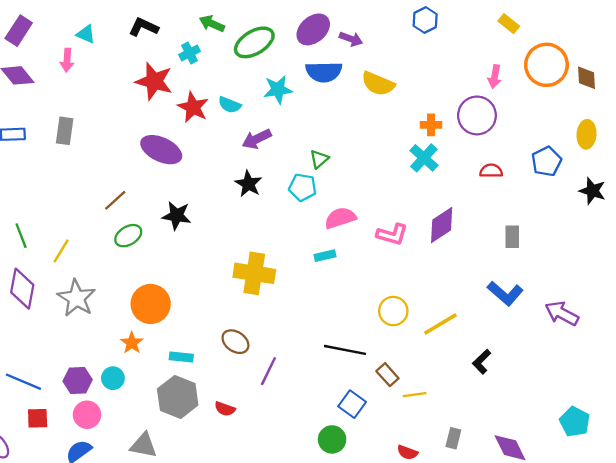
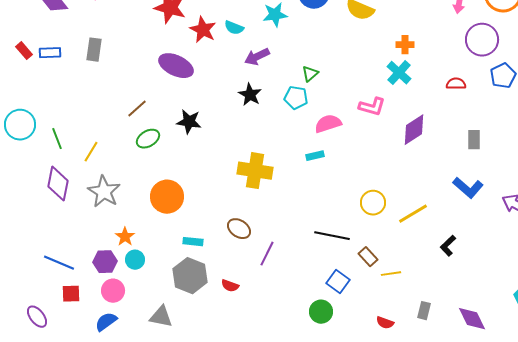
purple circle: (477, 115) -> (482, 40), moved
pink L-shape: (392, 234) -> (372, 107), moved
orange star: (132, 343) -> (125, 237), moved

